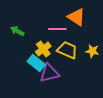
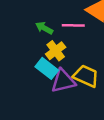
green arrow: (17, 31) -> (44, 28), moved
yellow trapezoid: (67, 50) -> (86, 76), moved

